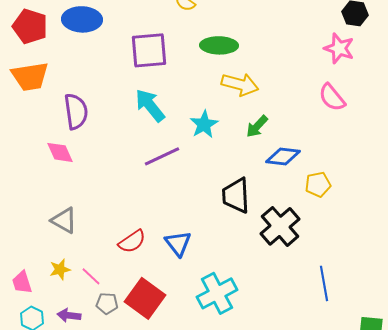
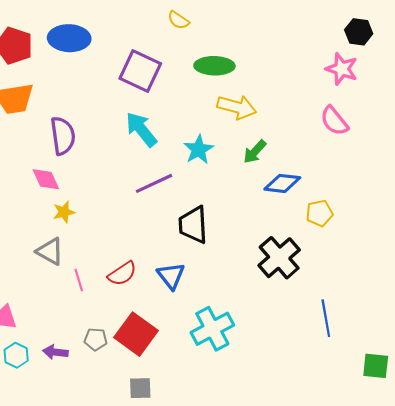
purple square: (149, 50) -> (140, 71), turned 30
black trapezoid: (236, 195) -> (193, 225), moved
yellow star: (60, 269) -> (64, 212), moved
pink line: (91, 276) -> (79, 280), moved, turned 30

